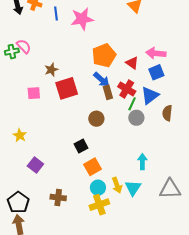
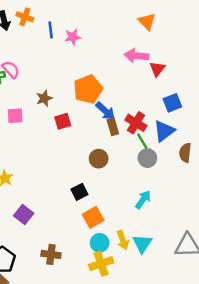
pink star: (82, 19) -> (73, 37), moved, size x0.6
pink arrow: (156, 53) -> (136, 56), moved
orange pentagon: (104, 55) -> (88, 89), moved
red triangle: (132, 63) -> (157, 69), moved, turned 32
red square: (67, 88) -> (63, 121), size x0.6
pink square: (34, 93) -> (15, 116), moved
green line: (132, 104) -> (142, 141), turned -56
cyan arrow: (142, 162) -> (143, 200), moved, turned 35

